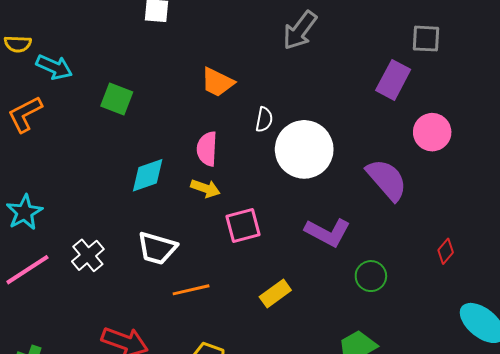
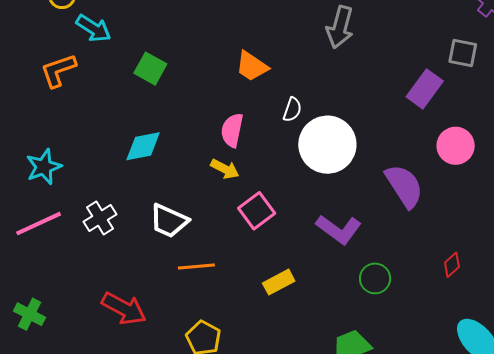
gray arrow: (300, 30) -> (340, 27), turned -30
cyan diamond: (148, 175) -> (143, 146), moved
pink square: (243, 226) -> (257, 211), turned -30

